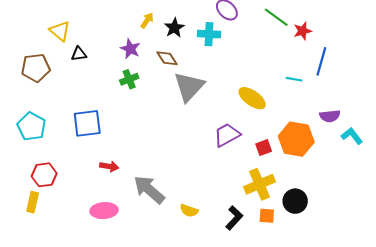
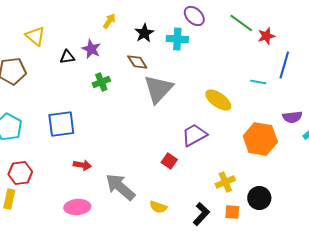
yellow arrow: (147, 20) -> (109, 21), moved
purple star: (130, 49) -> (91, 49), moved
black triangle: (79, 54) -> (67, 57), moved
red square: (264, 148) -> (169, 161), moved, turned -35
yellow cross: (259, 184) -> (225, 182), size x0.7

